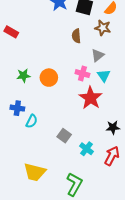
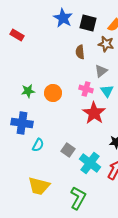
red rectangle: (11, 32) -> (17, 35), moved
blue cross: (17, 108) -> (22, 123), size x1.5
cyan semicircle: (32, 121) -> (38, 145), moved
cyan cross: (86, 149) -> (90, 163), size x1.5

